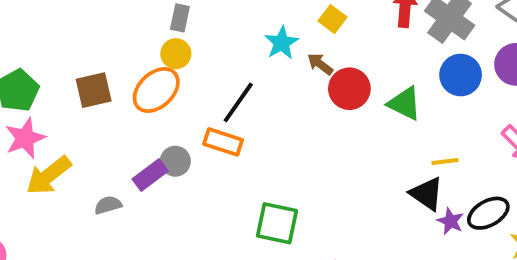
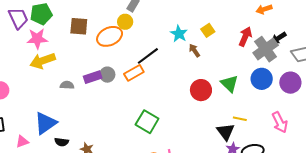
cyan star: (282, 43) -> (179, 34), turned -30
red circle: (349, 89) -> (201, 90), moved
orange rectangle: (223, 142) -> (134, 73), turned -66

